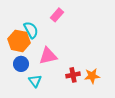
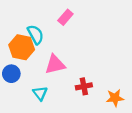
blue circle: (21, 64) -> (11, 74), moved
orange star: (92, 76) -> (115, 98), moved

